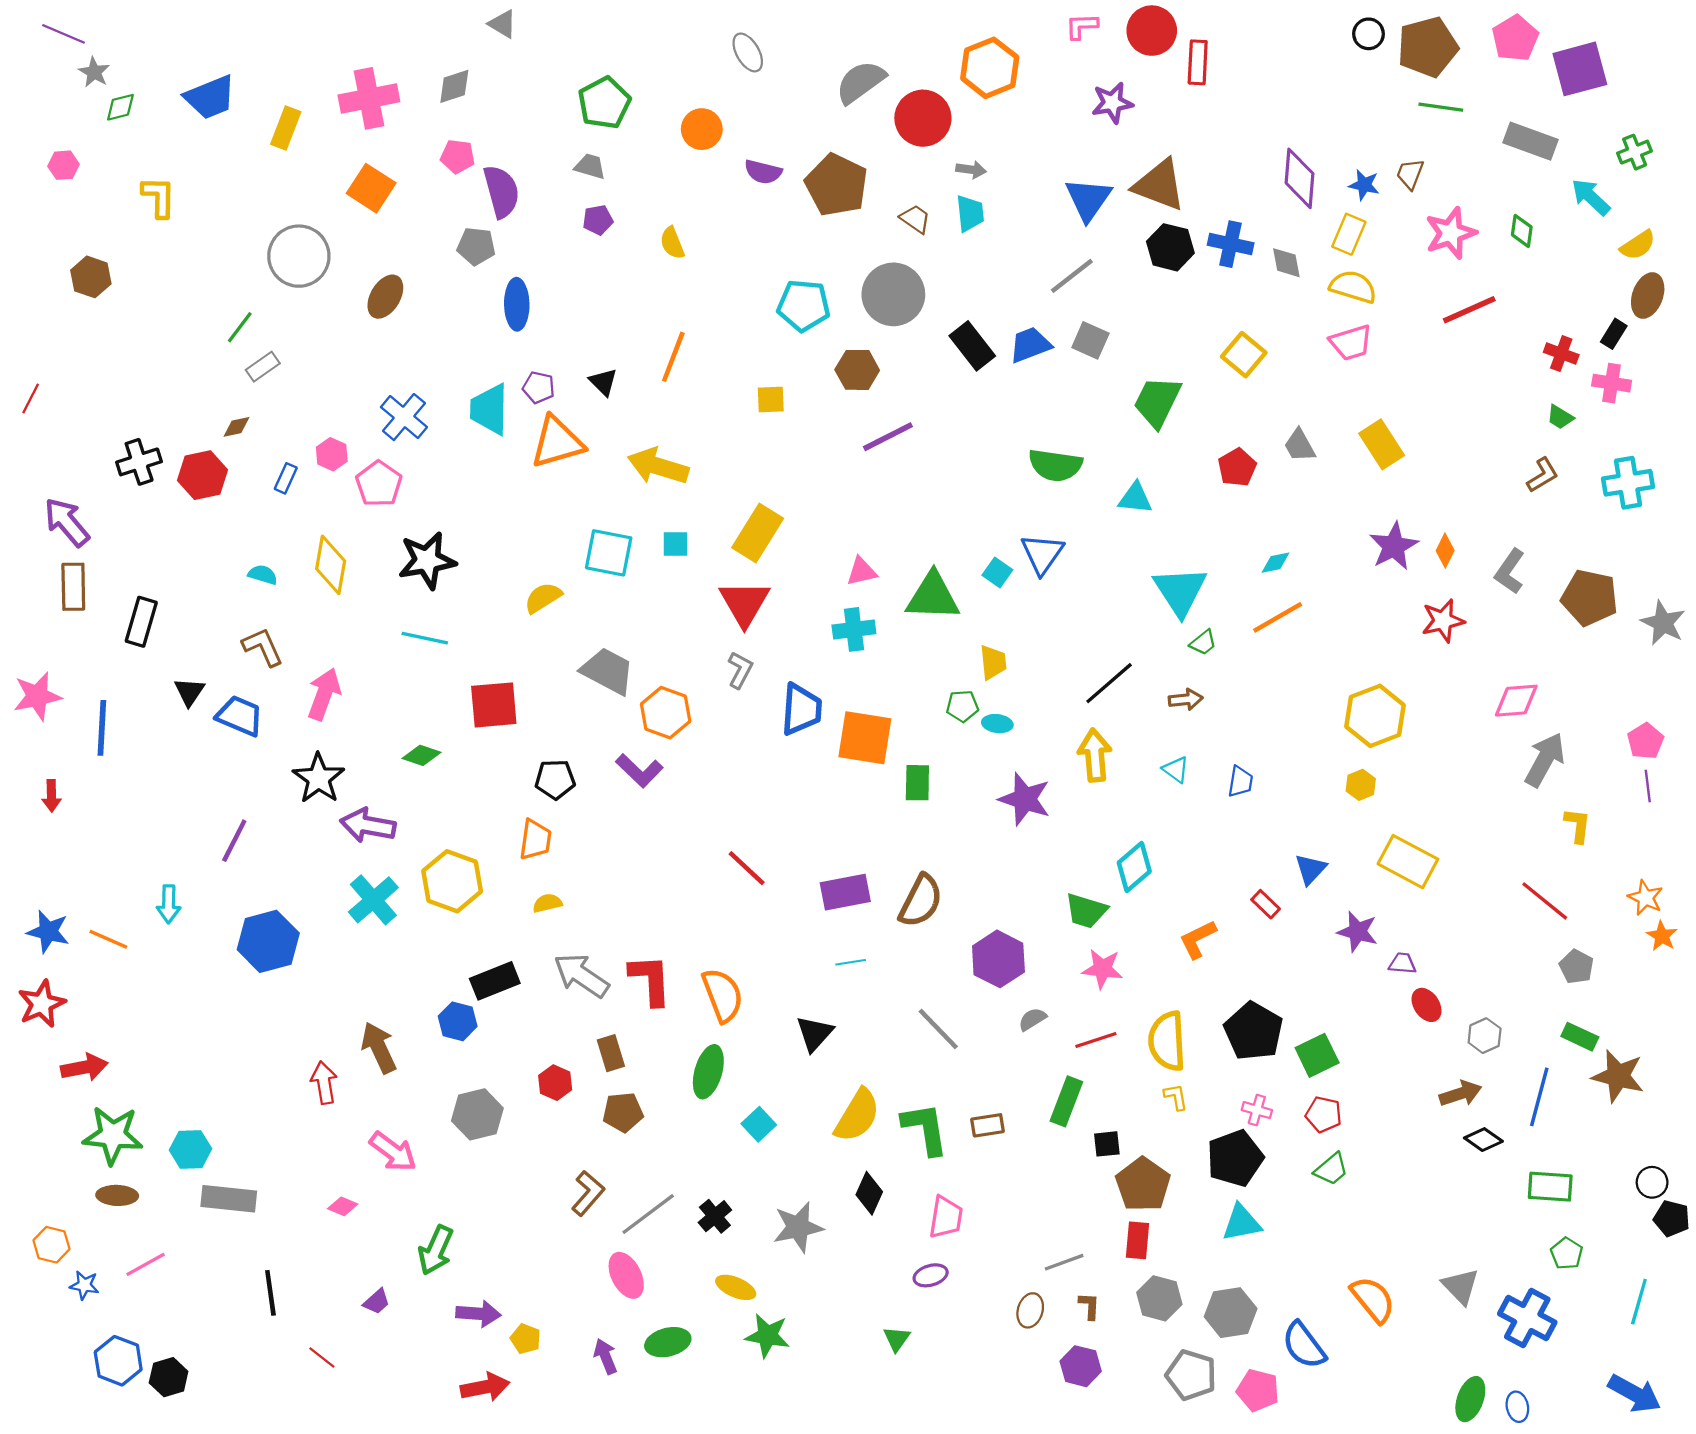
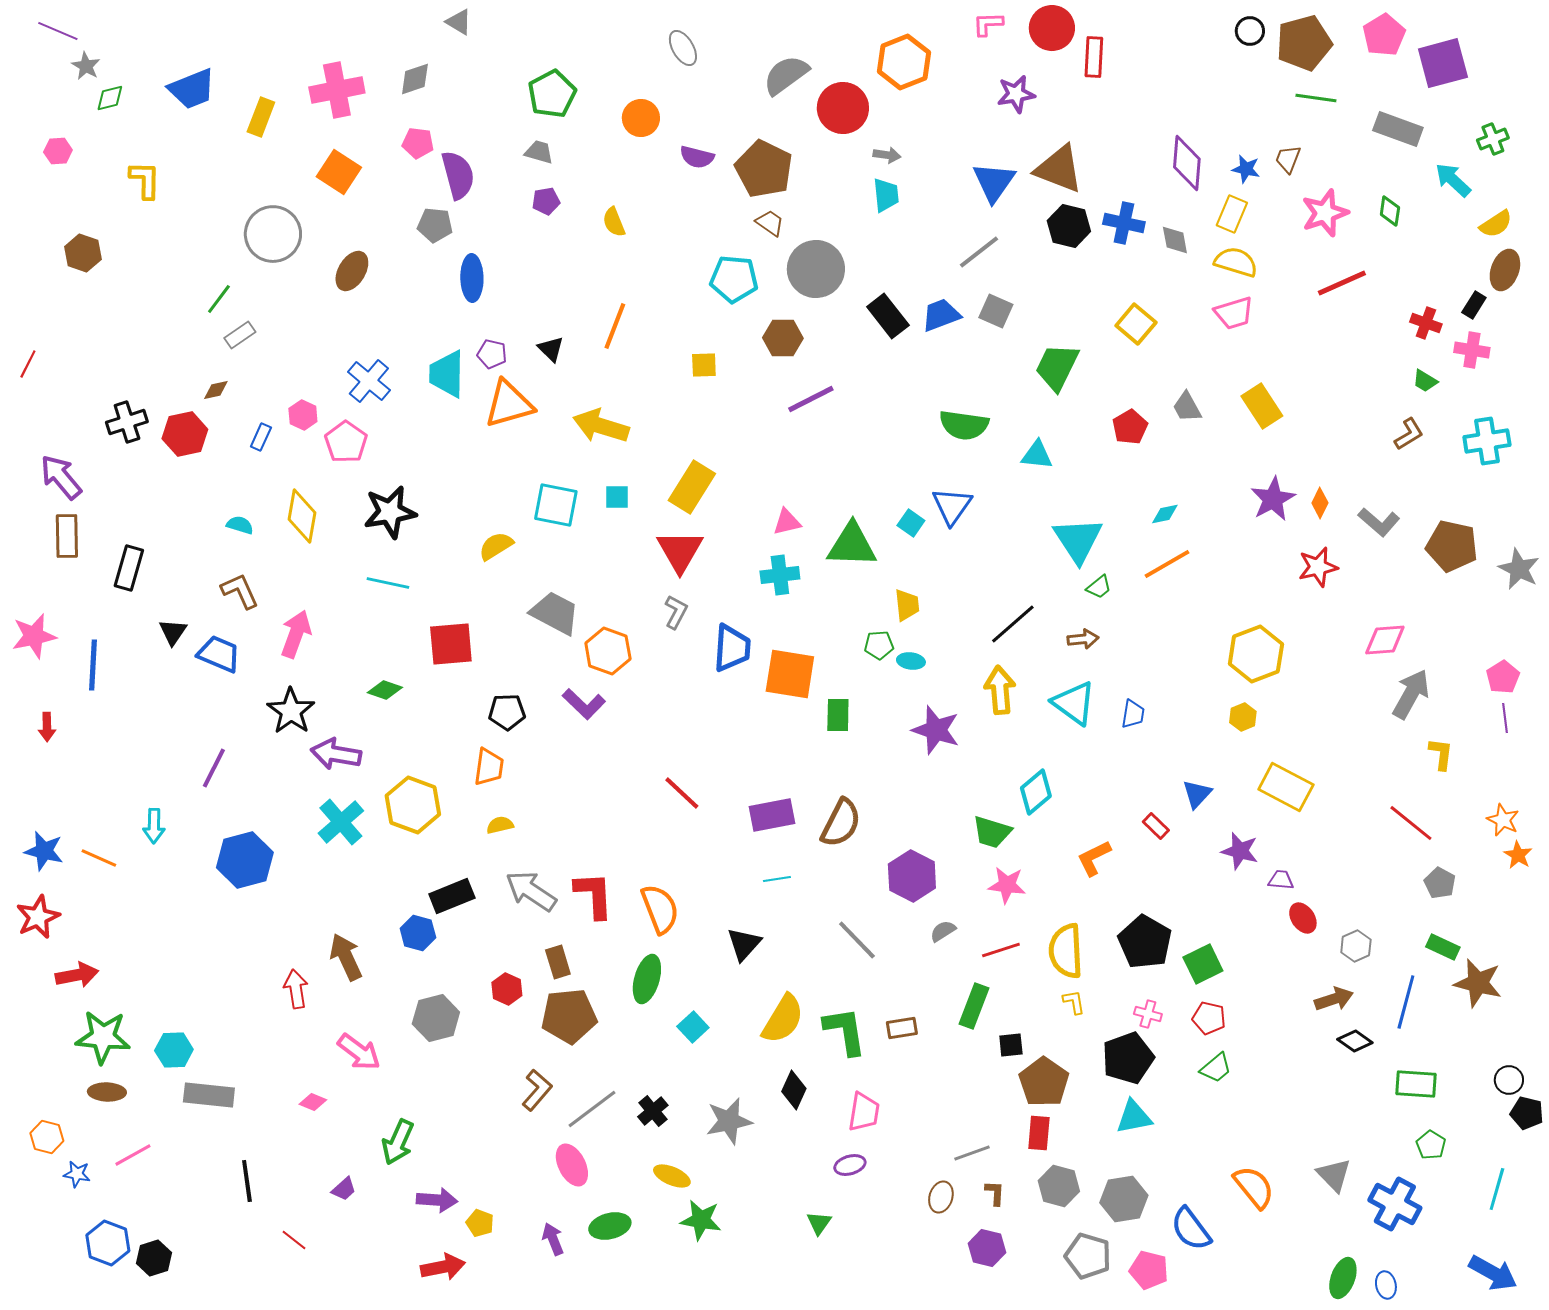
brown trapezoid: (915, 219) -> (770, 223), moved
gray L-shape: (1510, 571) -> (1379, 522), turned -84
cyan triangle: (1176, 770) -> (1074, 703), size x1.8
brown pentagon: (623, 1112) -> (569, 1016), size x1.5

